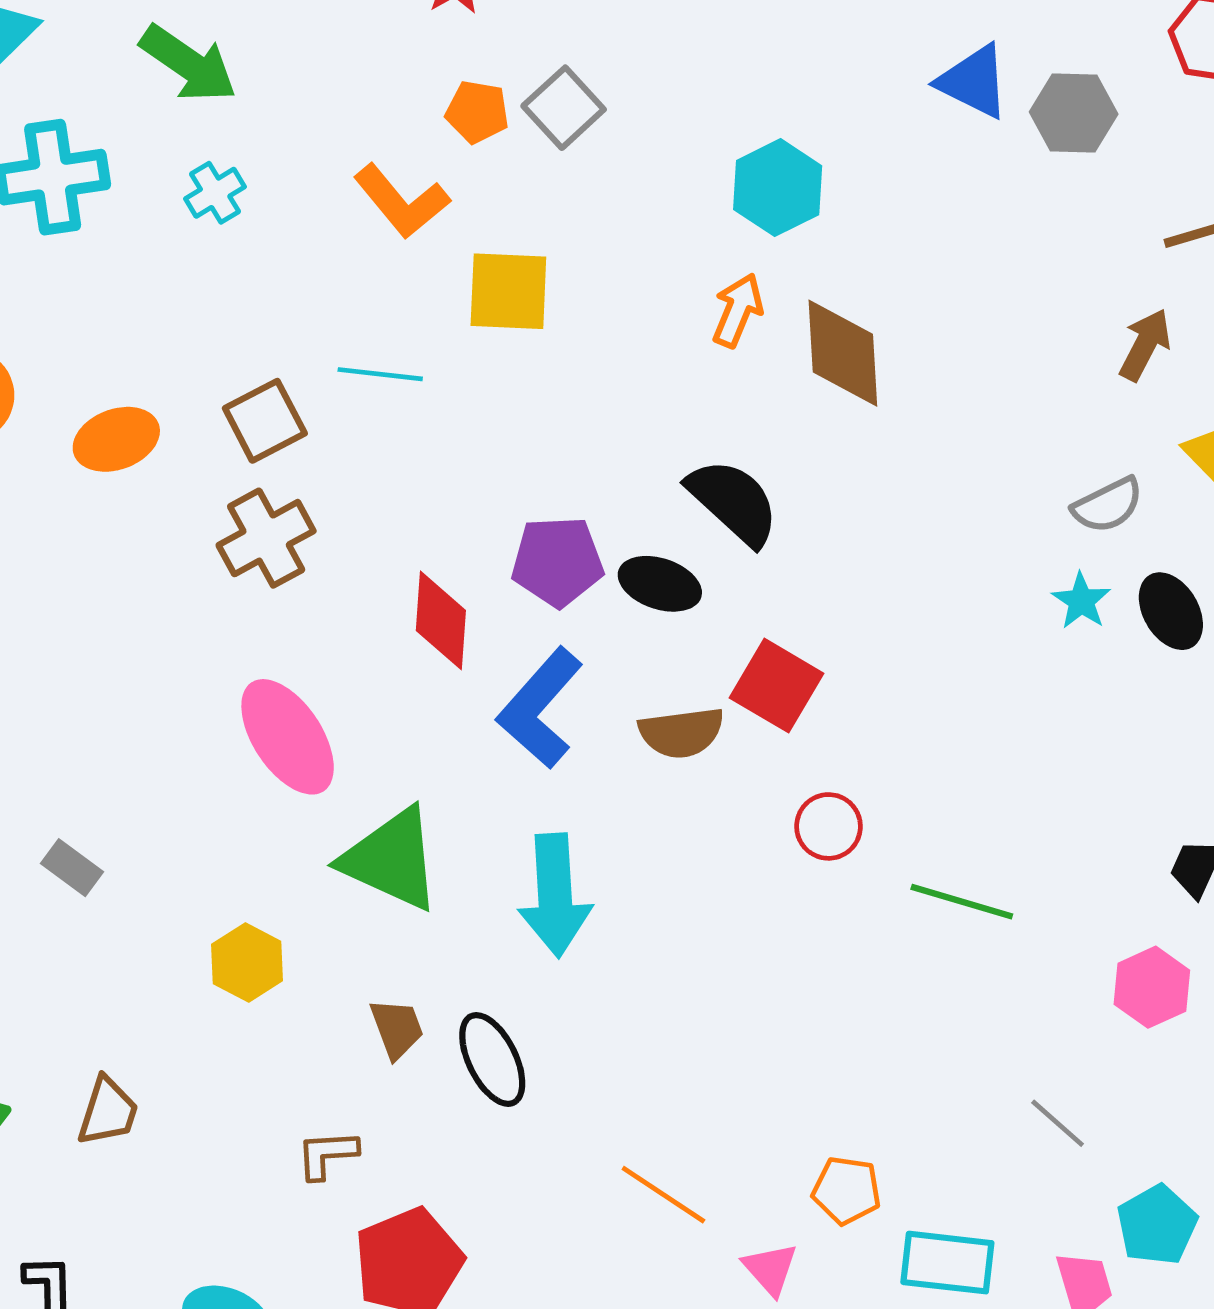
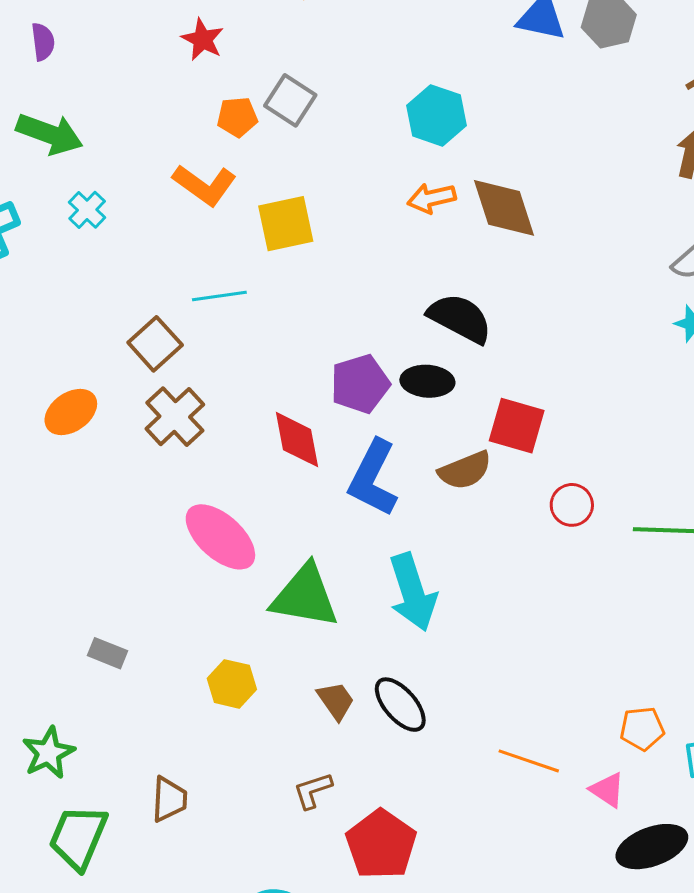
orange arrow: (738, 310) -> (432, 198), turned -111
orange ellipse: (116, 439) -> (71, 412), moved

